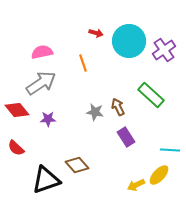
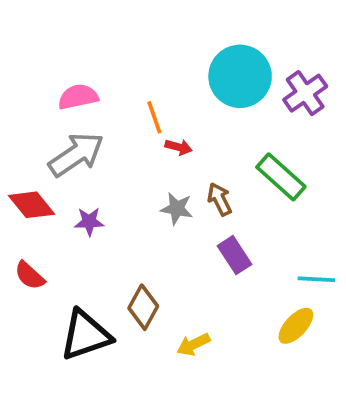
red arrow: (96, 33) -> (179, 147), moved
brown diamond: (77, 165) -> (143, 307), turned 70
yellow arrow: (136, 185) -> (193, 344), moved

